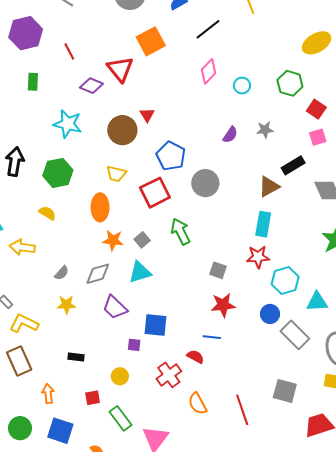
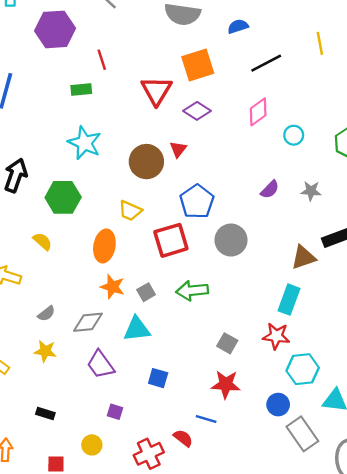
green rectangle: (33, 82) -> (81, 90), moved, turned 72
purple diamond: (91, 86) -> (197, 111), moved
green arrow: (180, 231) -> (192, 291), turned -80
blue square: (156, 325) -> (158, 378), moved, size x0.7

